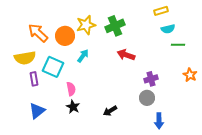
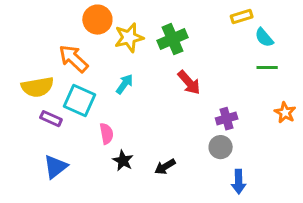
cyan semicircle: (168, 29) -> (264, 38), moved, turned 64
orange arrow: (38, 33) -> (73, 59), moved
orange circle: (65, 36) -> (97, 20), moved
red arrow: (126, 55) -> (189, 83), turned -150
purple rectangle: (34, 79) -> (51, 119), turned -56
black star: (73, 107) -> (123, 161), moved

